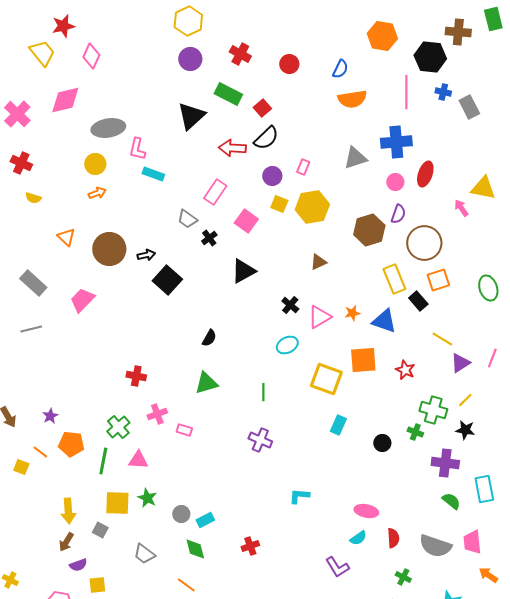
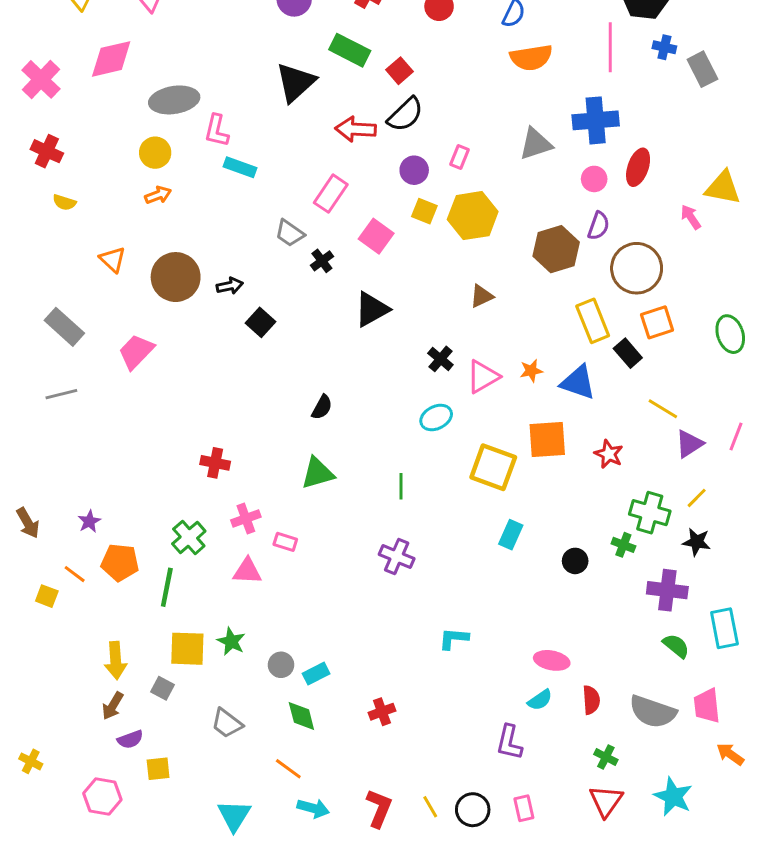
black square: (167, 280) -> (260, 322), size x0.7
pink triangle: (138, 460) -> (247, 571), moved
purple L-shape: (337, 567) -> (509, 742), turned 45

